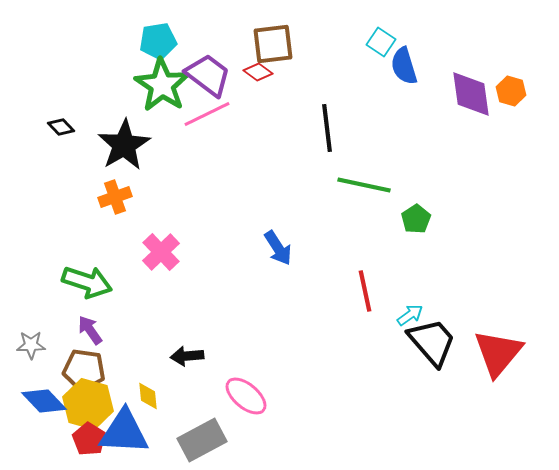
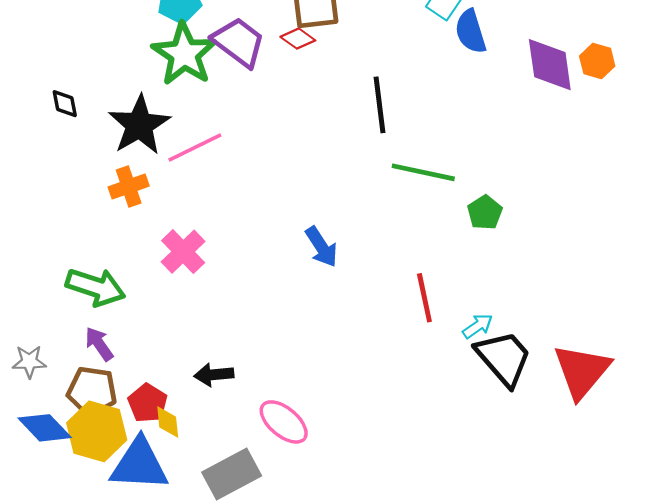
pink line: (207, 114) -> (195, 147), moved
black diamond: (61, 127) -> (65, 104), turned 32
red pentagon: (89, 439) -> (148, 403), moved

